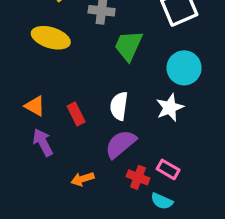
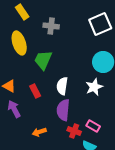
yellow ellipse: (51, 38) -> (19, 43), turned 55
green trapezoid: (128, 46) -> (43, 60), moved
purple semicircle: (121, 144) -> (63, 110), turned -45

